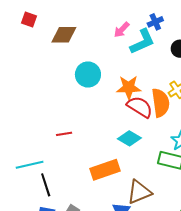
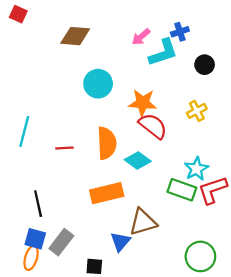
red square: (29, 20) -> (18, 14), moved
orange semicircle: (161, 103) -> (107, 143), moved
cyan line: (30, 165) -> (24, 131), moved, turned -68

